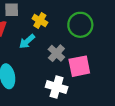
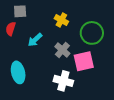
yellow cross: (40, 21) -> (61, 20), moved
green circle: (80, 25) -> (92, 33), moved

